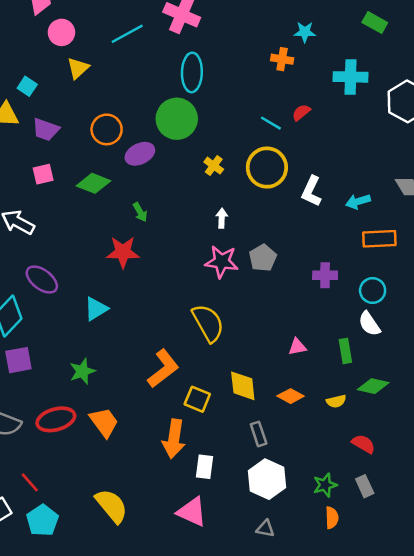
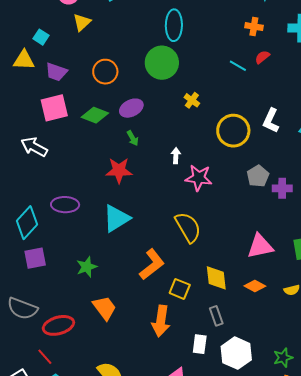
orange cross: (282, 59) -> (254, 27), moved
purple ellipse: (140, 154) -> (131, 108), moved
yellow circle: (267, 168) -> (233, 131), moved
pink square: (43, 174) -> (54, 108), size x1.6
white arrow: (222, 218) -> (176, 156), moved
gray pentagon: (263, 258) -> (258, 176), moved
purple ellipse: (42, 280) -> (65, 205), moved, turned -36
cyan triangle: (96, 309) -> (116, 218), moved, size x1.4
pink triangle: (297, 347) -> (260, 246), size x1.8
red ellipse: (56, 419) -> (58, 325), moved
gray rectangle: (259, 434) -> (216, 316), moved
white rectangle: (204, 467) -> (200, 344), moved

